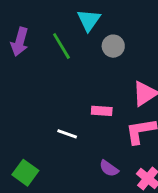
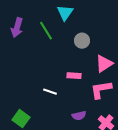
gray circle: (113, 46) -> (82, 41), moved
purple semicircle: (109, 168) -> (79, 116), turned -48

